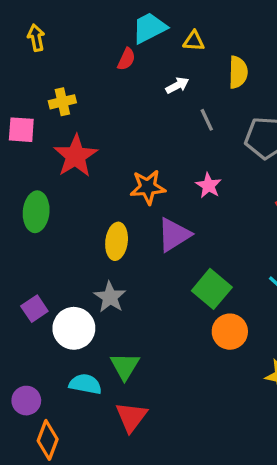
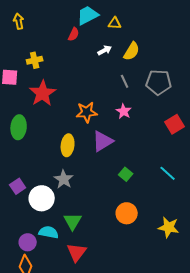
yellow semicircle: (238, 72) -> (132, 51), moved, turned 30
gray line: (207, 120) -> (125, 81), moved
green square: (212, 289) -> (126, 174), size x0.6
orange circle: (230, 332) -> (127, 213), moved
purple circle: (26, 401) -> (28, 242), moved

